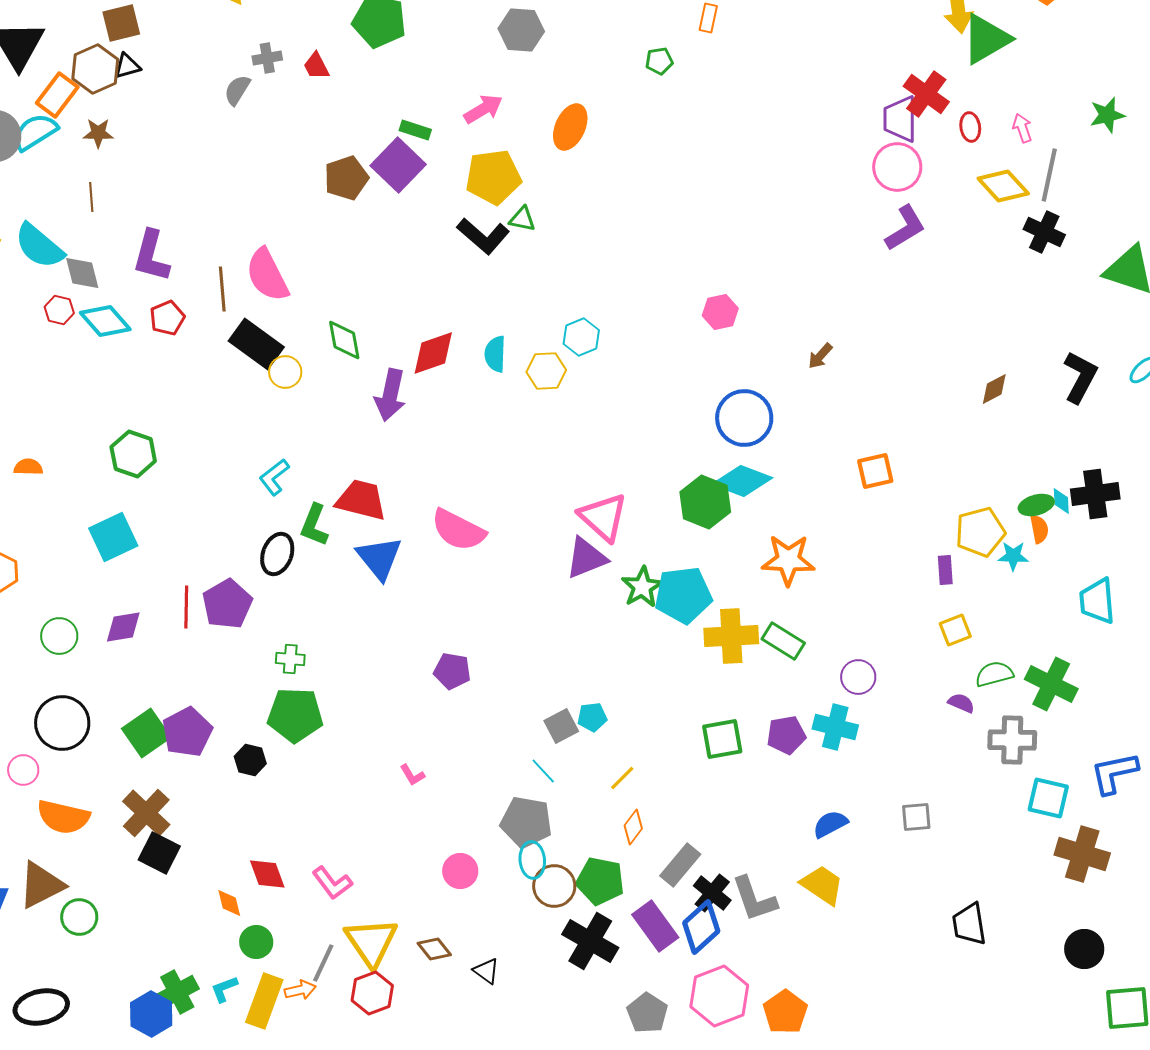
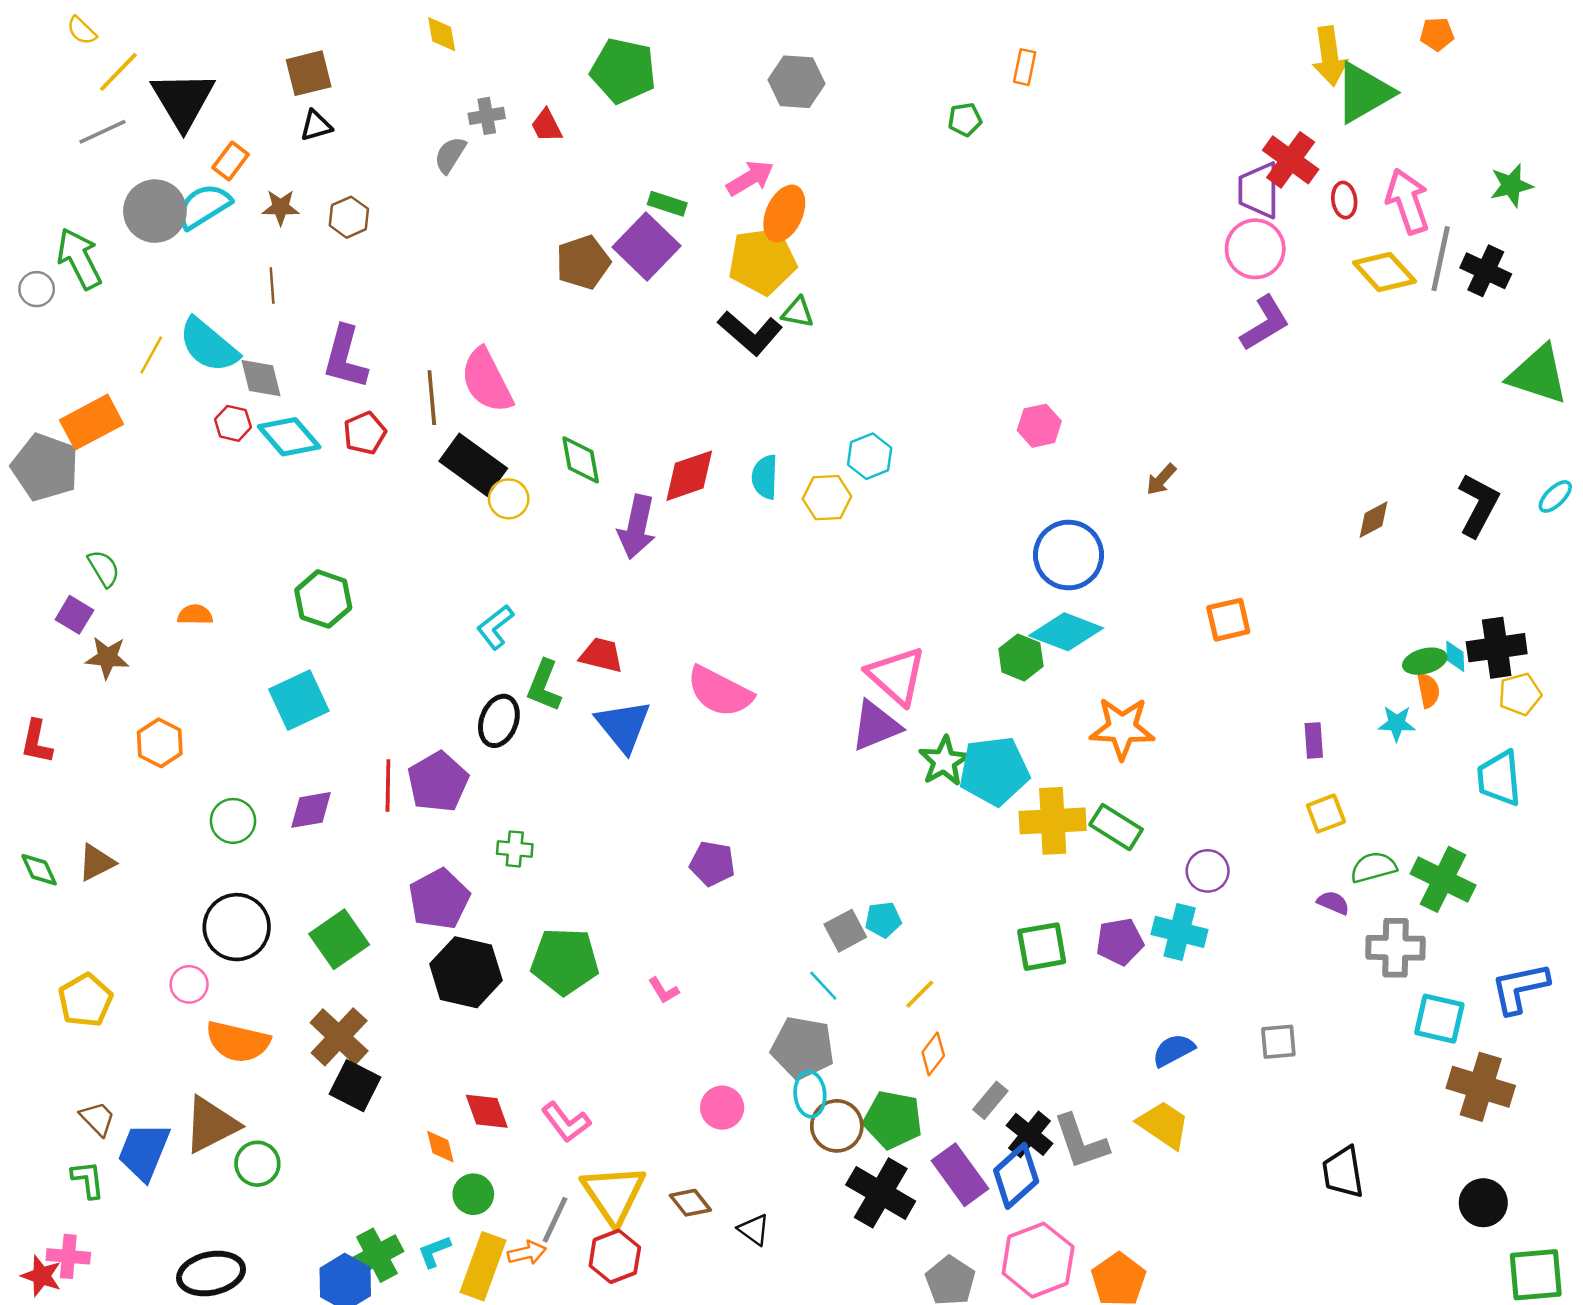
brown hexagon: (95, 69) -> (349, 217), moved, size x0.7
orange rectangle: (57, 95) -> (231, 161), size x0.7
orange ellipse: (570, 127) -> (784, 213), moved
pink arrow: (1022, 128) -> (1408, 201), size x1.8
black cross: (1044, 232) -> (1486, 271), moved
red trapezoid: (361, 500) -> (601, 655), size x0.7
green hexagon: (705, 502) -> (1021, 657), size x0.7
yellow pentagon: (980, 532) -> (1520, 694), moved, size x0.7
green pentagon: (295, 715) -> (565, 961), moved
purple pentagon: (187, 732) -> (439, 899), moved
black hexagon: (250, 760) -> (466, 972), size x1.8
gray rectangle: (680, 865) -> (990, 1100), size x0.7

